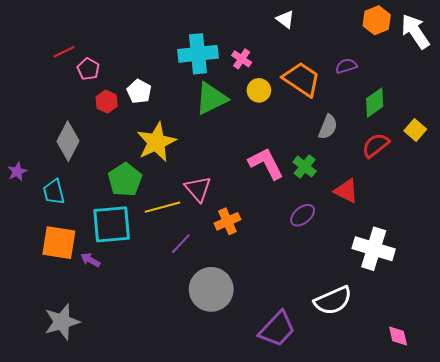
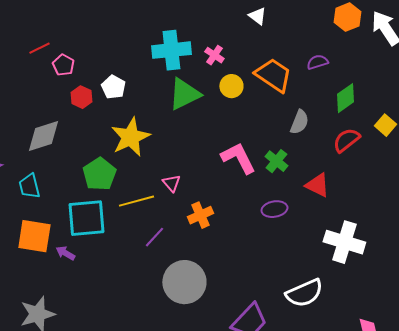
gray diamond: (68, 141) -> (43, 136), turned 45
pink triangle: (198, 189) -> (171, 183), size x0.7
purple ellipse: (303, 215) -> (274, 209), turned 30

